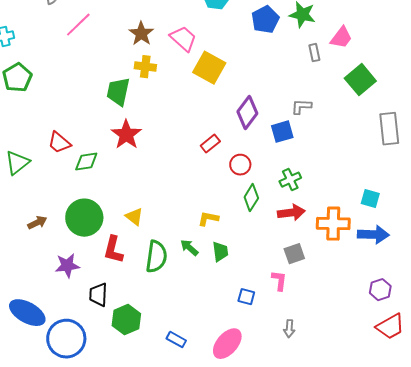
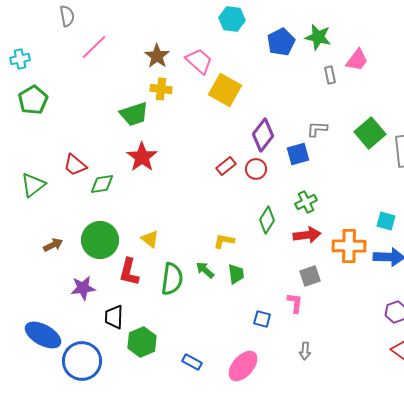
green square: (360, 80) -> (370, 133), moved
green trapezoid: (118, 92) -> (134, 114), turned -120
red circle: (240, 165) -> (256, 169), moved

